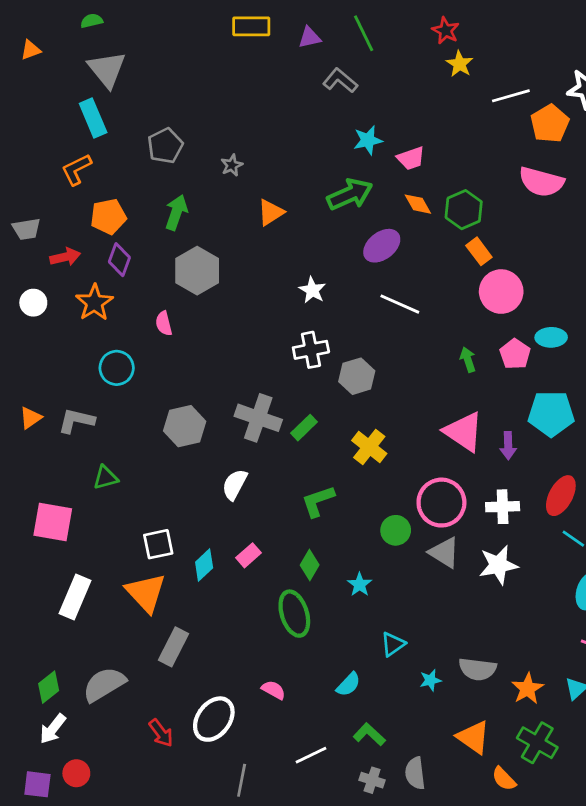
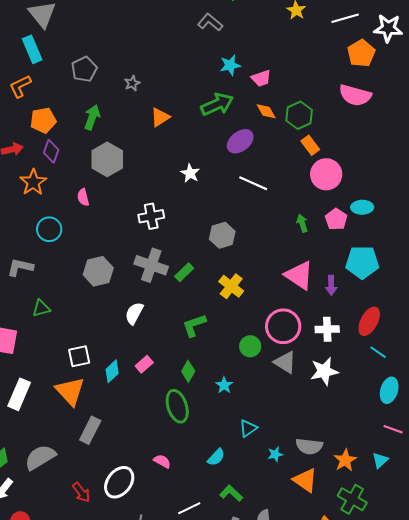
white line: (511, 96) -> (345, 18), moved
white cross: (311, 350) -> (151, 216), moved
orange triangle: (473, 737) -> (305, 480), moved

